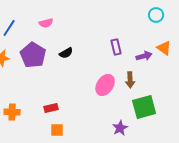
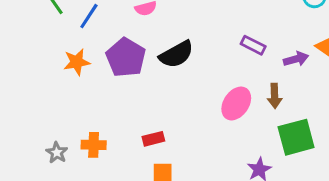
purple rectangle: (116, 47) -> (253, 45), turned -49
black semicircle: (66, 53) -> (176, 54), size x1.6

